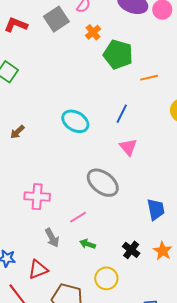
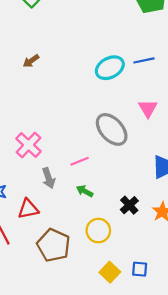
blue line: (122, 114) -> (144, 60), turned 42
cyan ellipse: (75, 121) -> (110, 68), moved, turned -68
pink triangle: (128, 147) -> (148, 108), moved
pink cross: (37, 197) -> (28, 145), moved, turned 30

